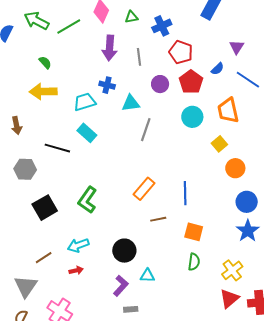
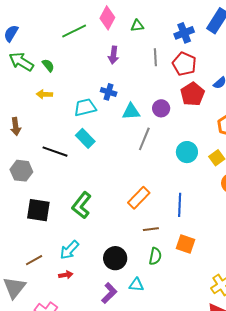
green arrow: (37, 21) -> (21, 62), moved
blue cross: (162, 26) -> (184, 33), moved
purple arrow: (110, 48) -> (113, 55), size x0.7
gray line: (139, 57) -> (155, 57), moved
purple circle: (160, 84) -> (161, 108), moved
yellow arrow: (43, 92) -> (44, 94), size x0.6
cyan circle: (192, 117) -> (187, 152), moved
black square: (45, 208) -> (38, 210), turned 35
cyan arrow: (78, 245) -> (69, 250), turned -30
green semicircle: (194, 262) -> (155, 256), moved

